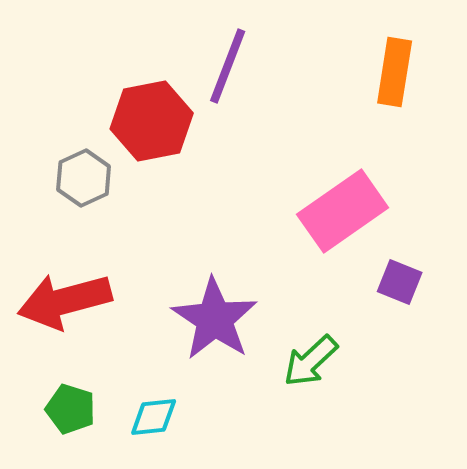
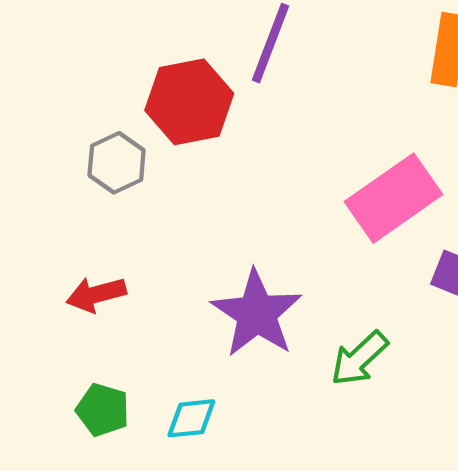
red arrow: (65, 301) -> (96, 294), size x0.6

